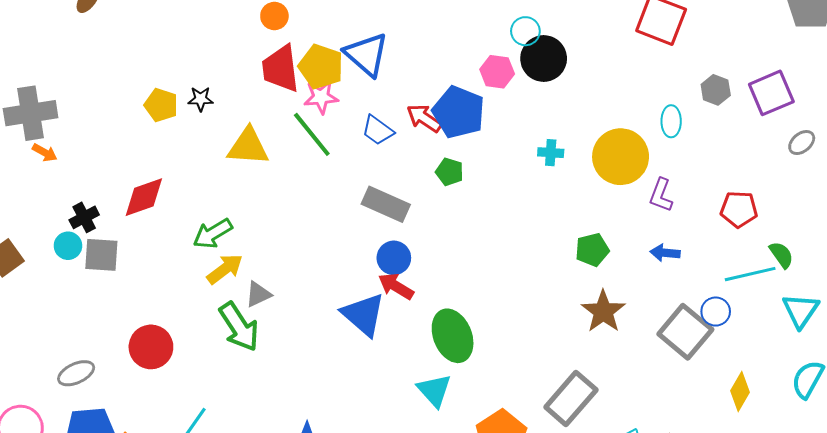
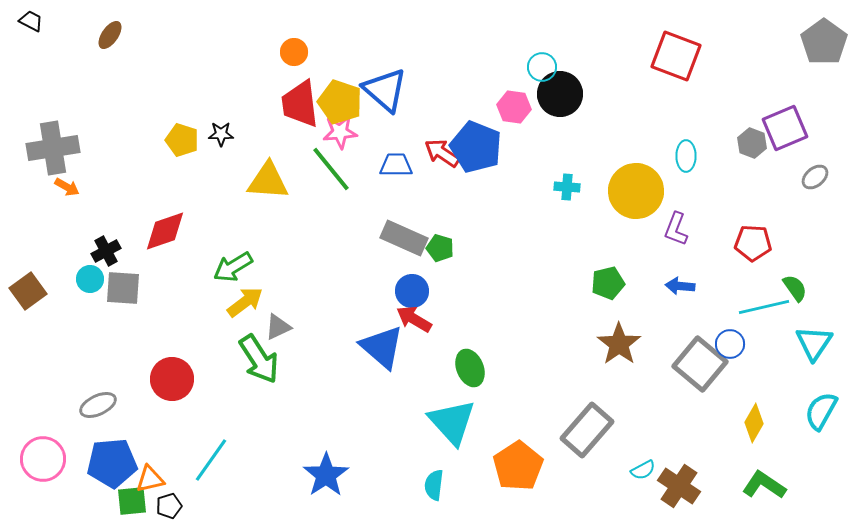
gray hexagon: (716, 90) -> (752, 143), moved
blue trapezoid: (378, 130) -> (396, 165), turned 144
green pentagon: (449, 172) -> (440, 248), moved
green ellipse: (453, 336) -> (470, 368), size x0.7
cyan triangle: (434, 390) -> (452, 422), size x1.4

